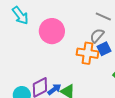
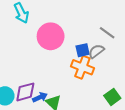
blue square: (104, 49) -> (83, 50), moved

